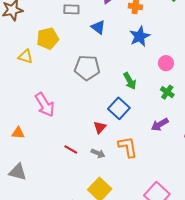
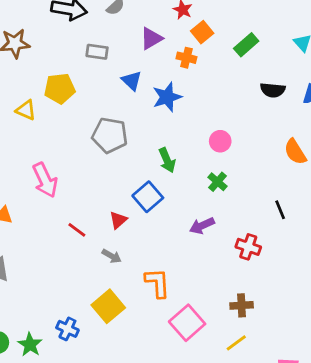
blue star: (140, 36) -> (167, 97), moved
orange L-shape: (128, 147) -> (157, 283), moved
red line: (71, 150) -> (77, 230), moved

